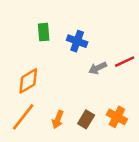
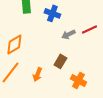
orange cross: (117, 117) -> (78, 80), moved
brown rectangle: (86, 119) -> (60, 61), moved

